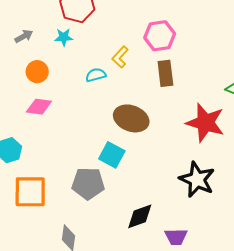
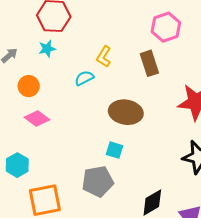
pink hexagon: (160, 36) -> (166, 27), moved
pink diamond: (39, 107) -> (37, 119), turned 40
cyan square: (112, 155) -> (114, 150), size x0.7

